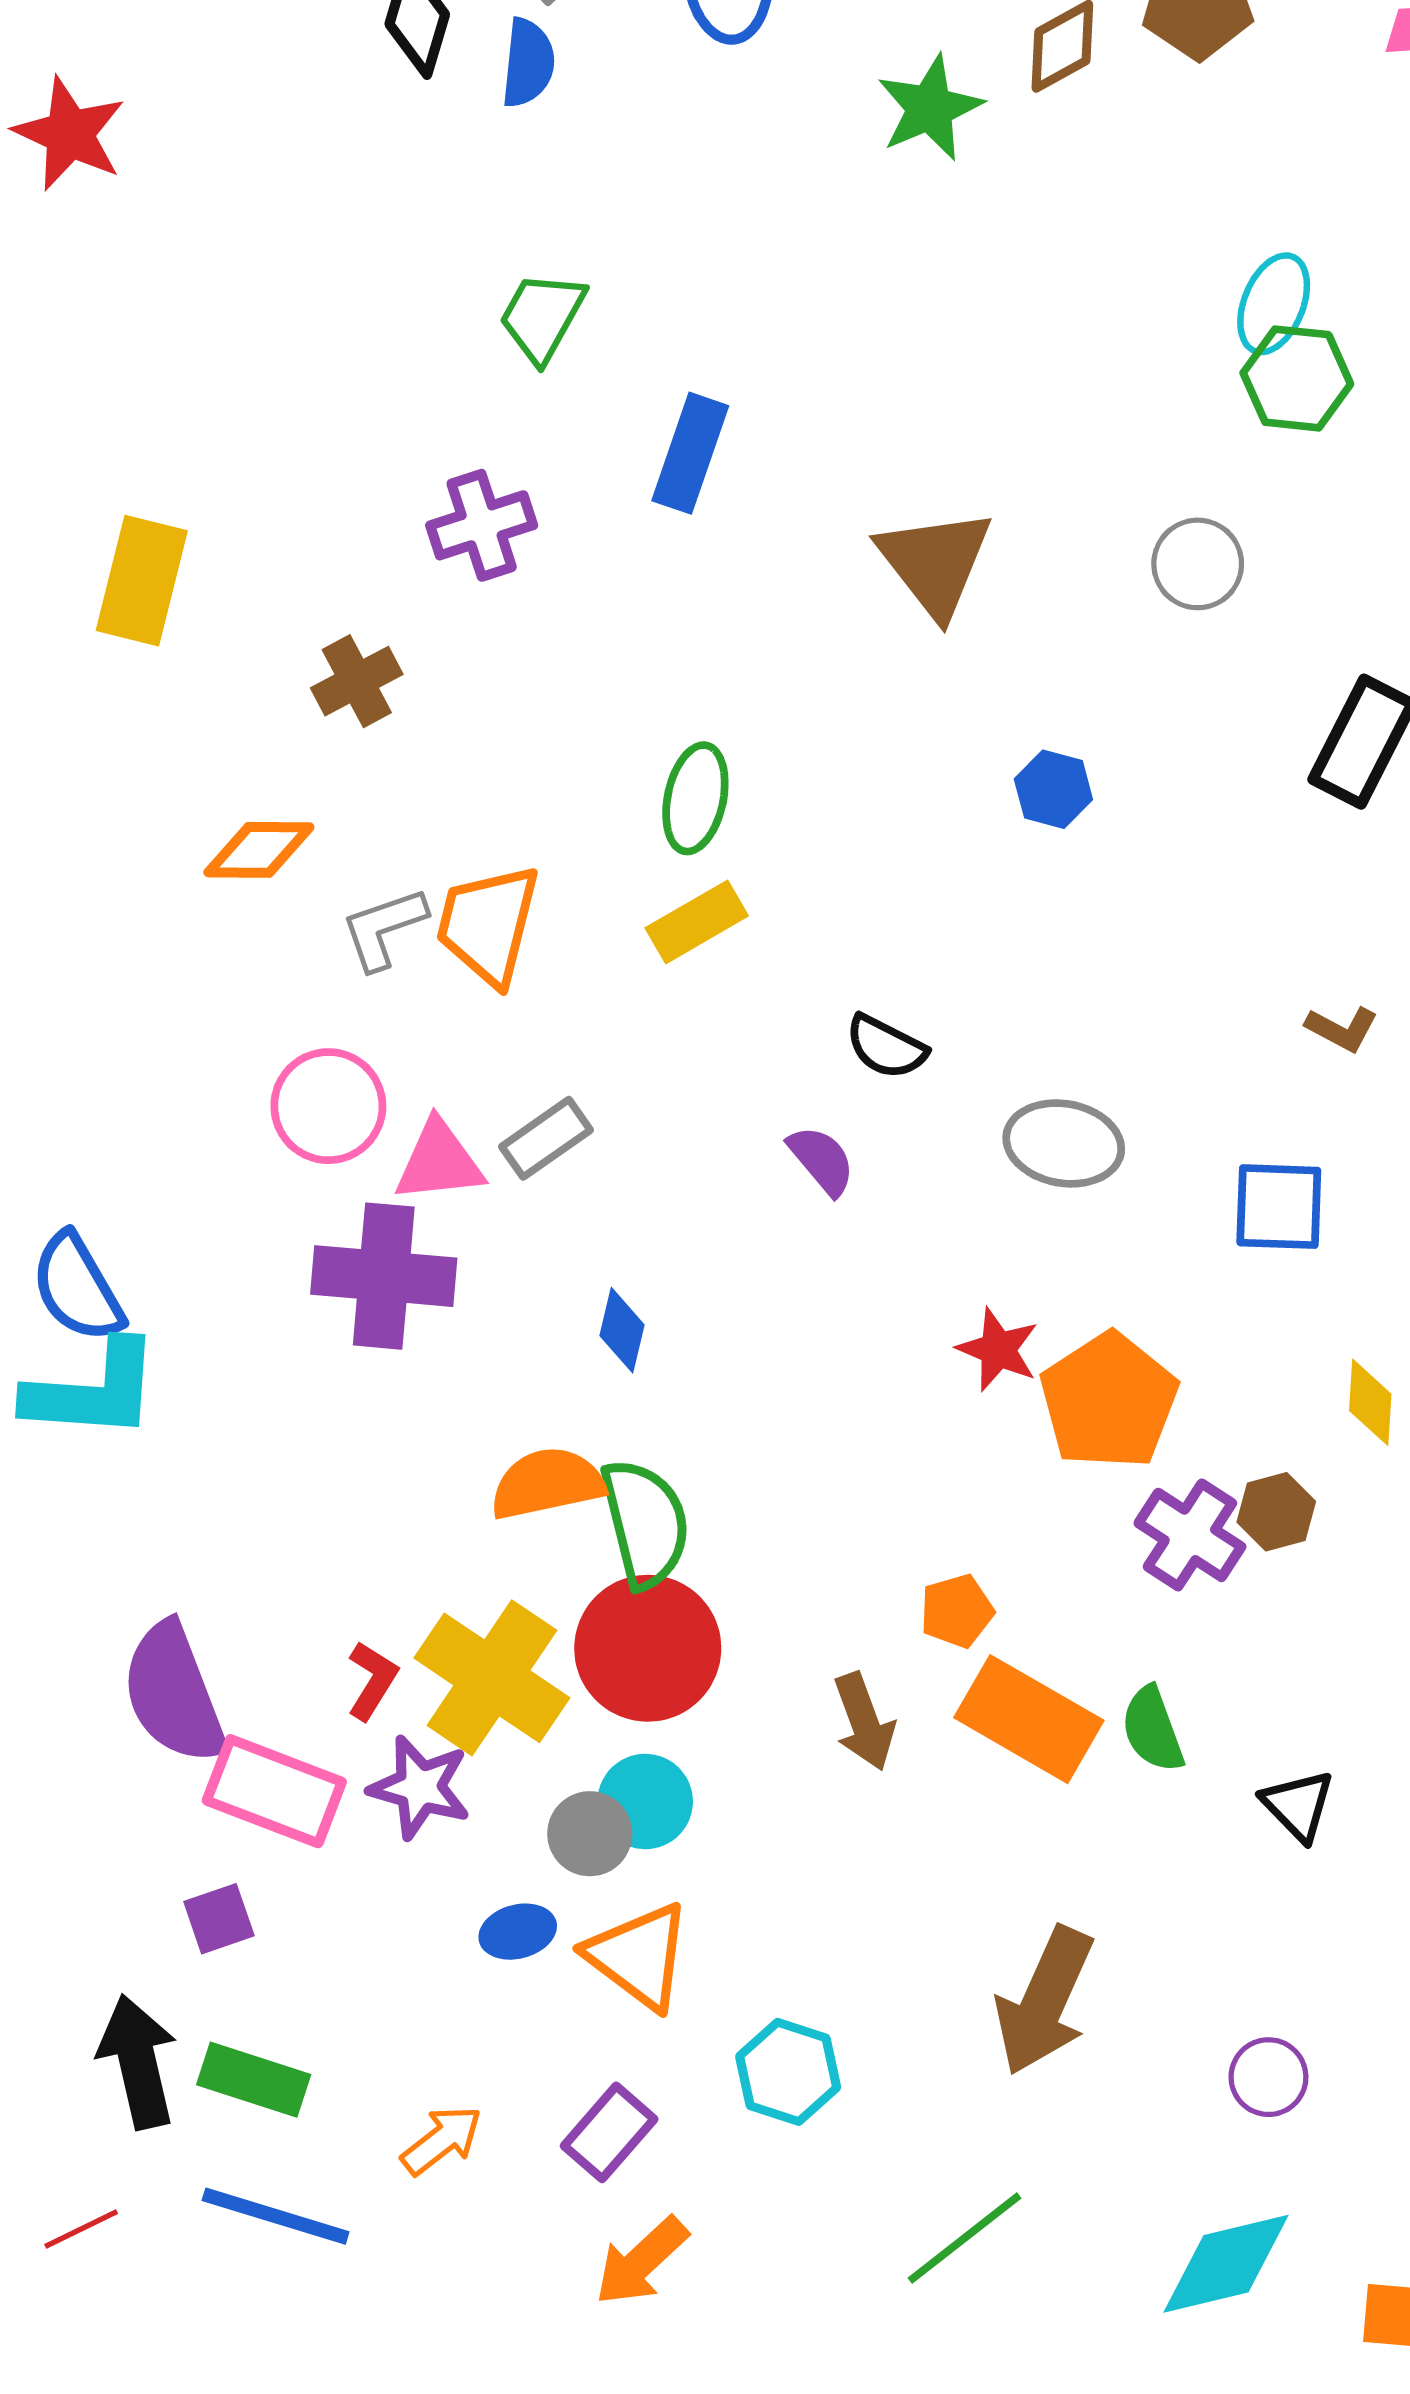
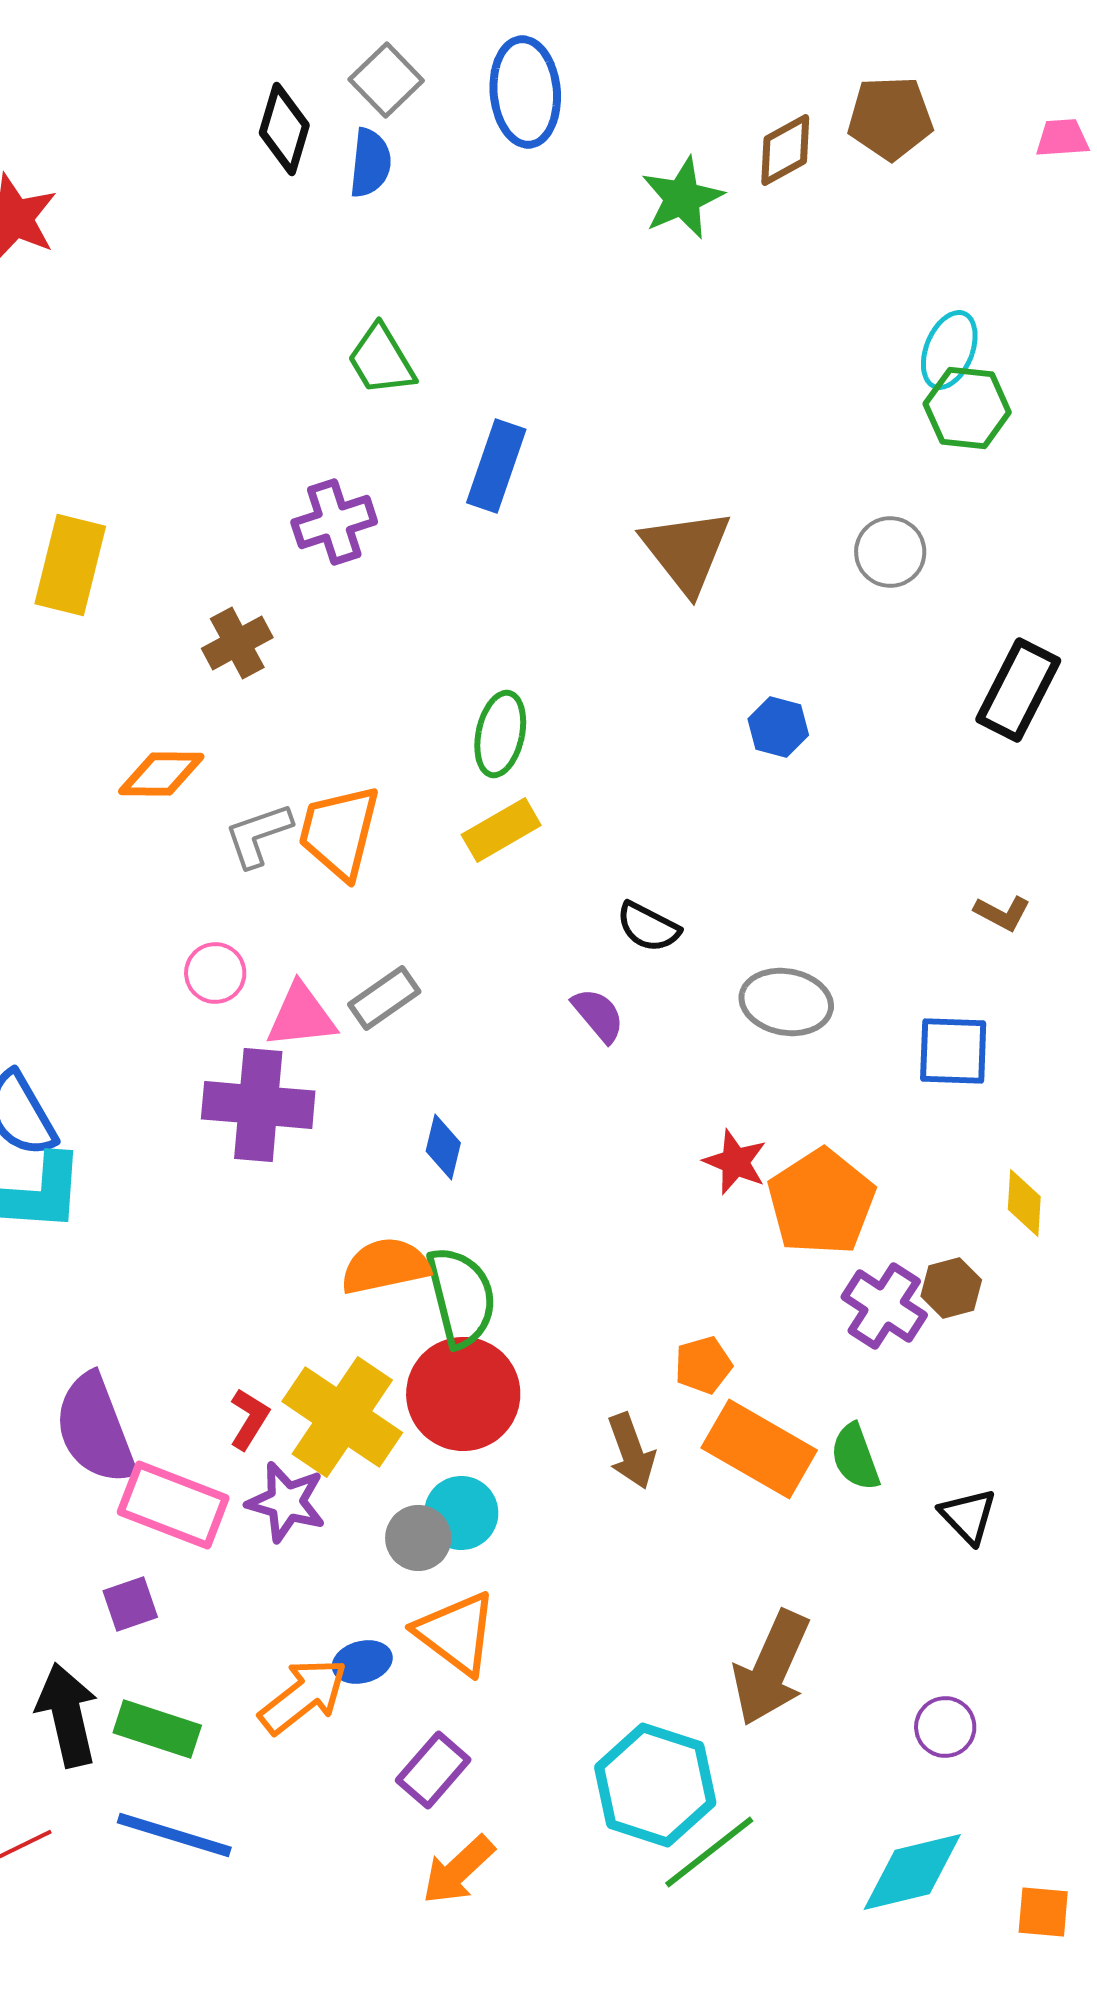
green trapezoid: (542, 317) -> (381, 360), turned -60
pink circle: (328, 1106) -> (215, 973), size x0.7
blue ellipse: (518, 1932) -> (362, 1662), moved
cyan hexagon: (788, 2072) -> (655, 1785), moved, size x1.5
orange arrow: (442, 2140) -> (303, 1696), moved, size x1.4

